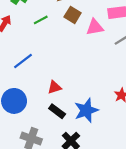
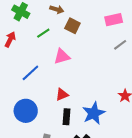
pink triangle: (95, 27) -> (62, 57), moved
black rectangle: (57, 111) -> (67, 117), turned 63

